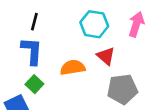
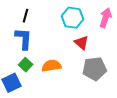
orange semicircle: (73, 68) -> (52, 66), moved

